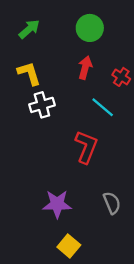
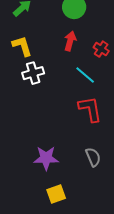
red L-shape: (86, 147) -> (90, 109), moved, turned -32
yellow square: (69, 246) -> (56, 194), turned 30

